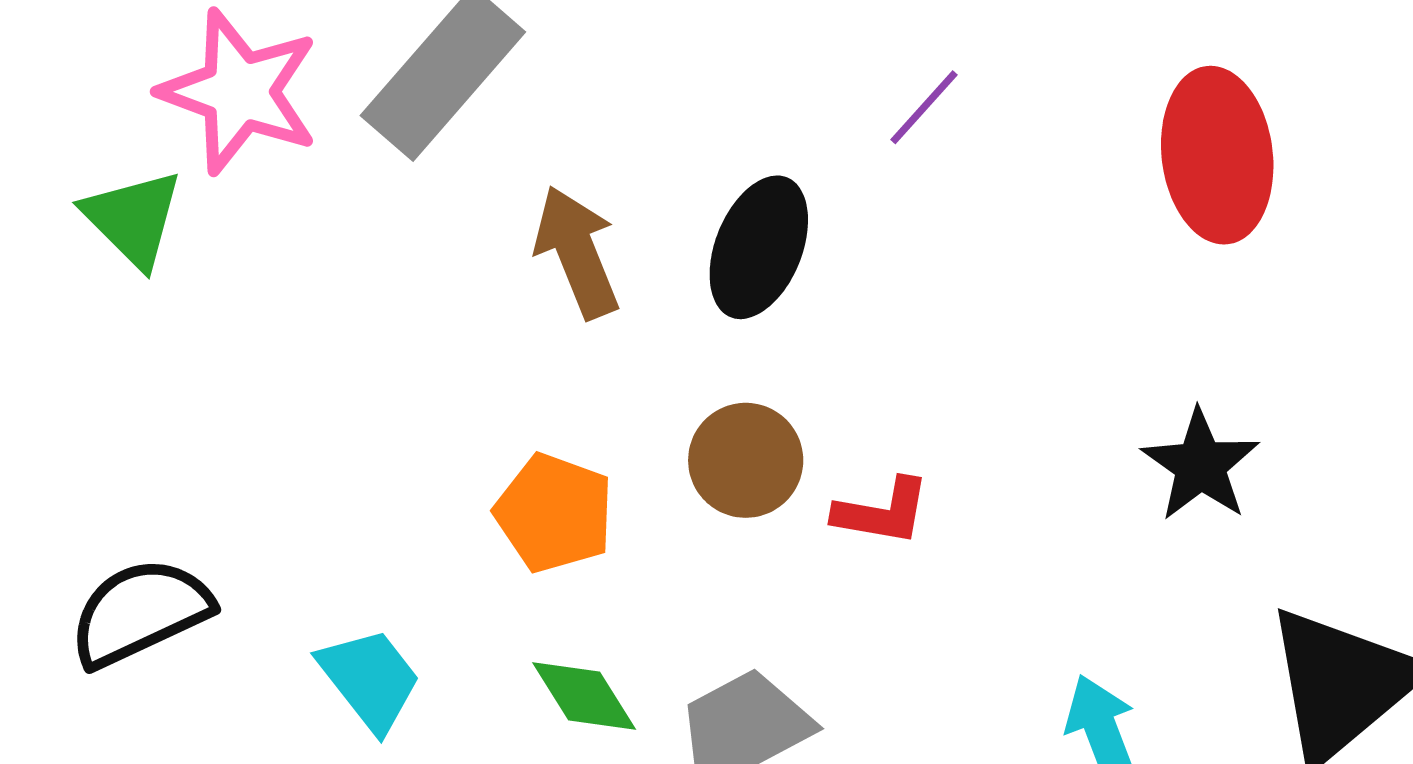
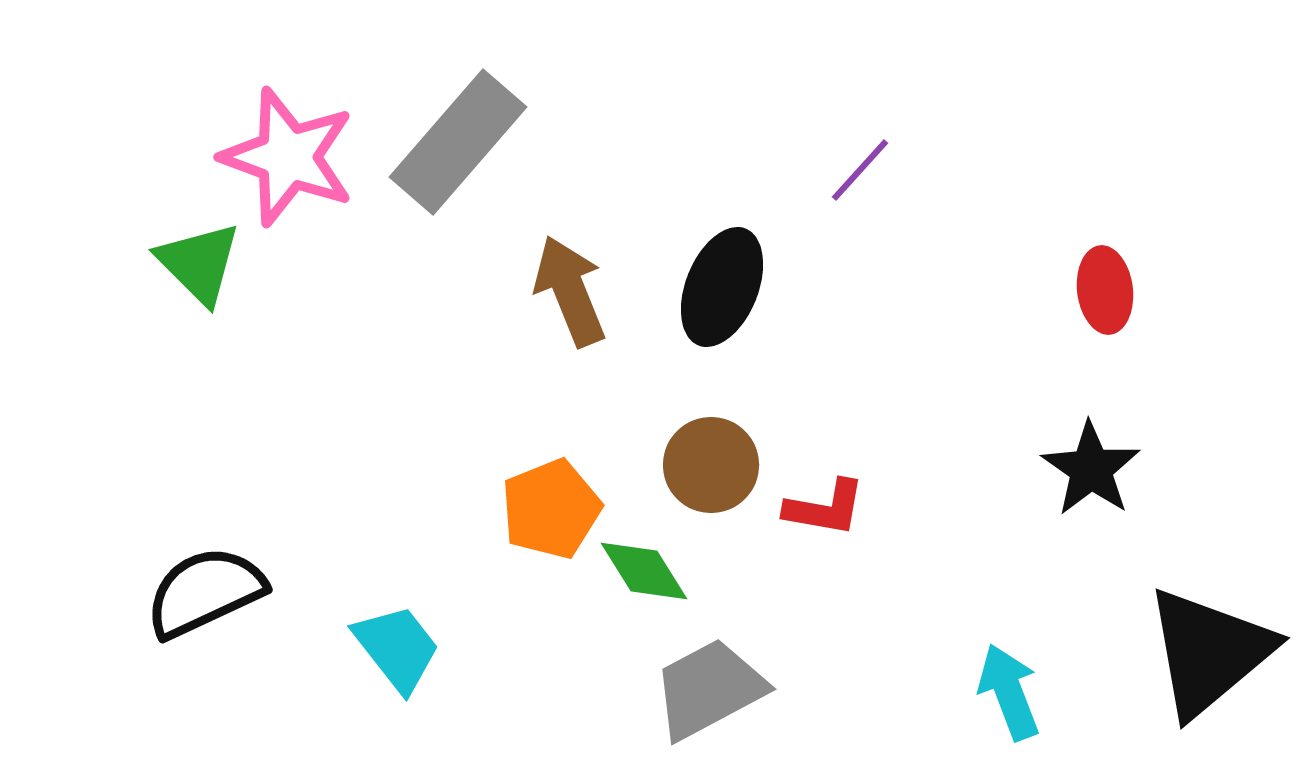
red ellipse: (1217, 155) -> (1105, 290), moved, size x0.6
orange pentagon: (554, 513) -> (551, 509), turned 30
green diamond: (584, 696) -> (644, 571), moved

